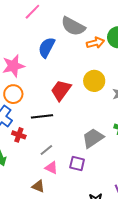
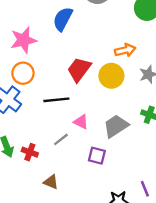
orange arrow: (95, 43) -> (125, 50), moved
yellow circle: (94, 81) -> (111, 76), moved
red cross: (19, 135) -> (30, 152), moved
pink triangle: (51, 168) -> (81, 122), moved

